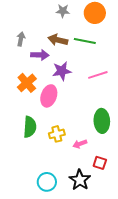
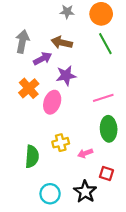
gray arrow: (21, 39) -> (22, 42), size x1.5
green line: (85, 41) -> (105, 44), moved, turned 50
purple arrow: (40, 55) -> (43, 59), turned -30
pink line: (98, 75) -> (103, 98), moved
green semicircle: (30, 127) -> (32, 156), moved

